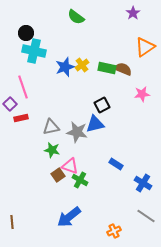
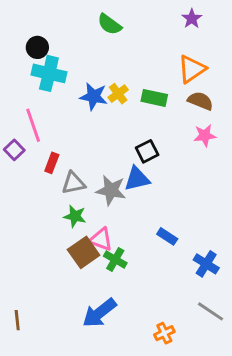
orange triangle: (145, 47) -> (192, 69), moved
blue star: (65, 67) -> (94, 96), turned 30
brown semicircle: (123, 69) -> (200, 101), moved
red rectangle: (21, 118) -> (52, 163), moved, turned -56
brown square: (58, 175) -> (84, 252), size x1.5

